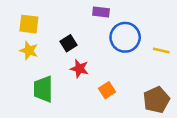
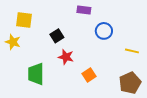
blue circle: (125, 37) -> (104, 31), size x0.7
yellow star: (29, 51) -> (13, 42), moved
yellow line: (161, 51) -> (132, 51), moved

